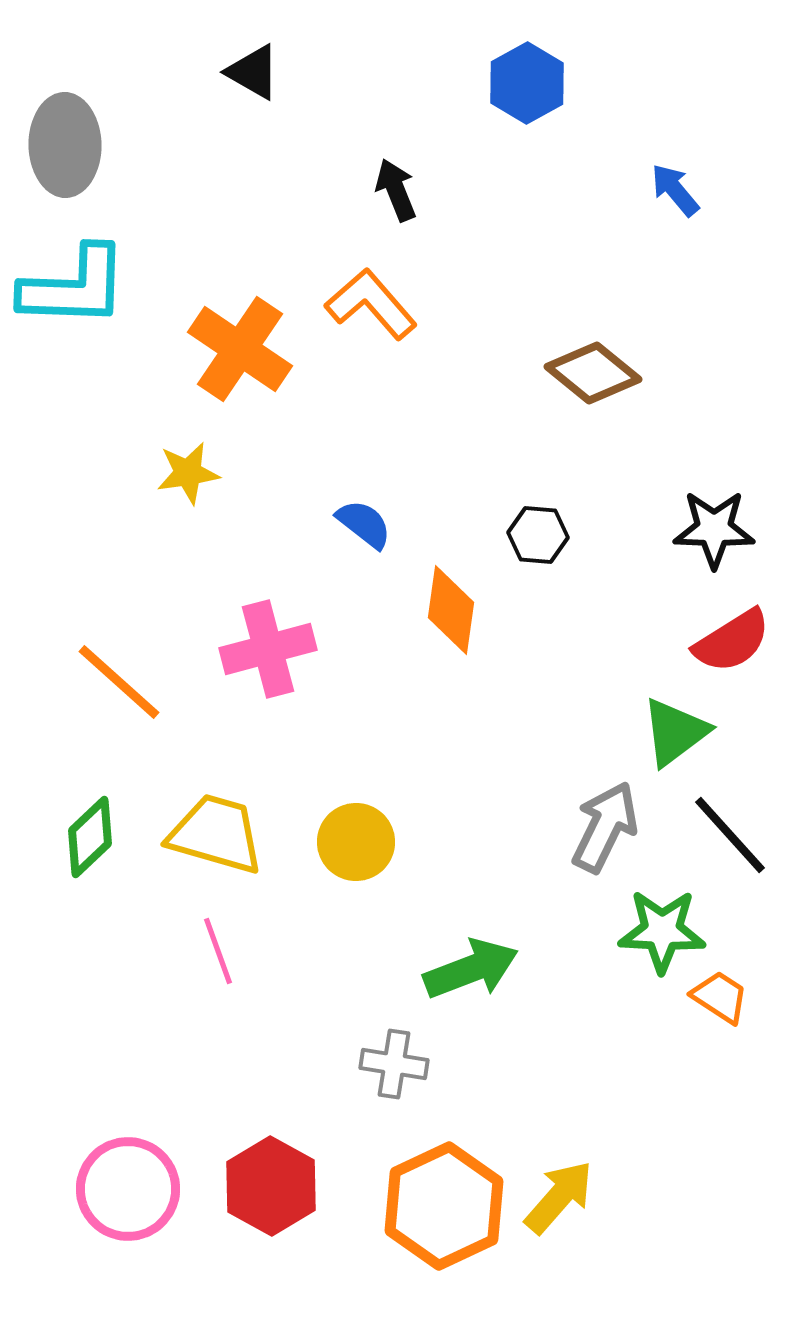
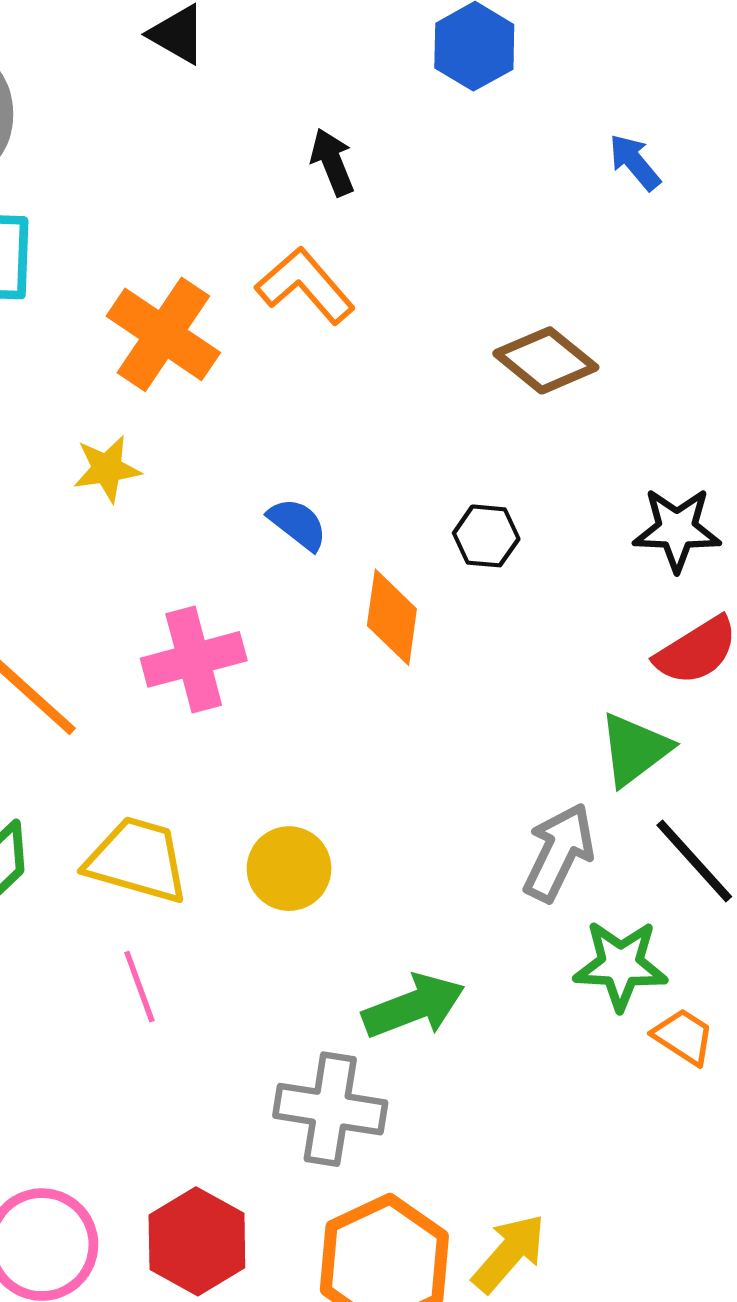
gray cross: (394, 1064) -> (330, 1109), size x1.5

